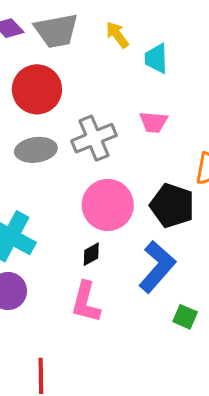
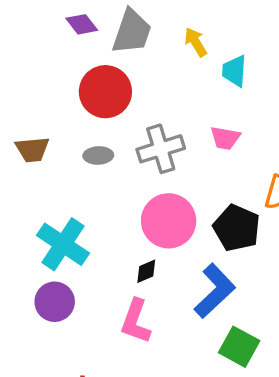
gray trapezoid: (56, 31) -> (132, 32), turned -66
gray ellipse: (36, 150) -> (98, 155), size x0.7
green square: (185, 317) -> (239, 347), size x1.5

